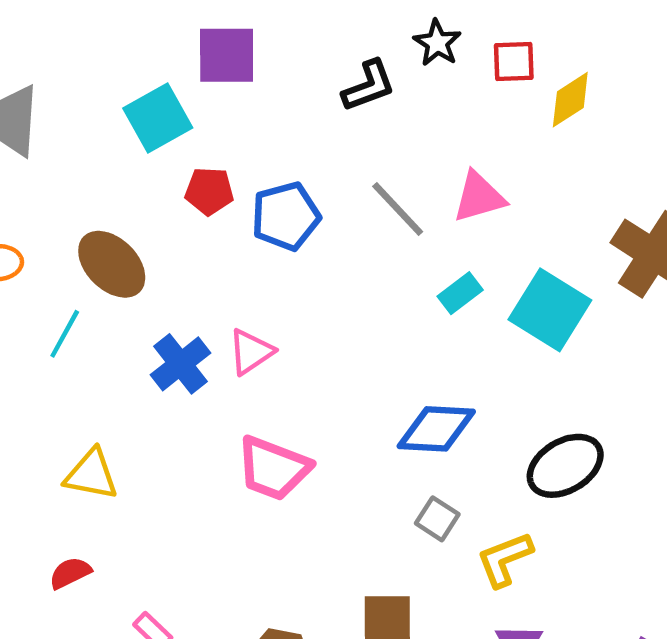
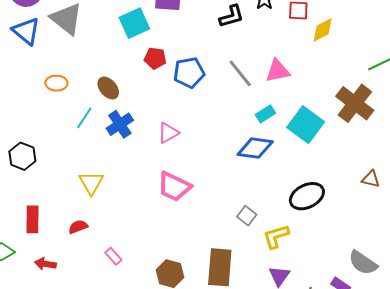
brown ellipse: (112, 264) -> (108, 88), size x0.7
blue cross: (181, 364) -> (120, 124), moved
blue diamond: (436, 429) -> (255, 148), moved
yellow triangle: (91, 475) -> (91, 183), turned 44

